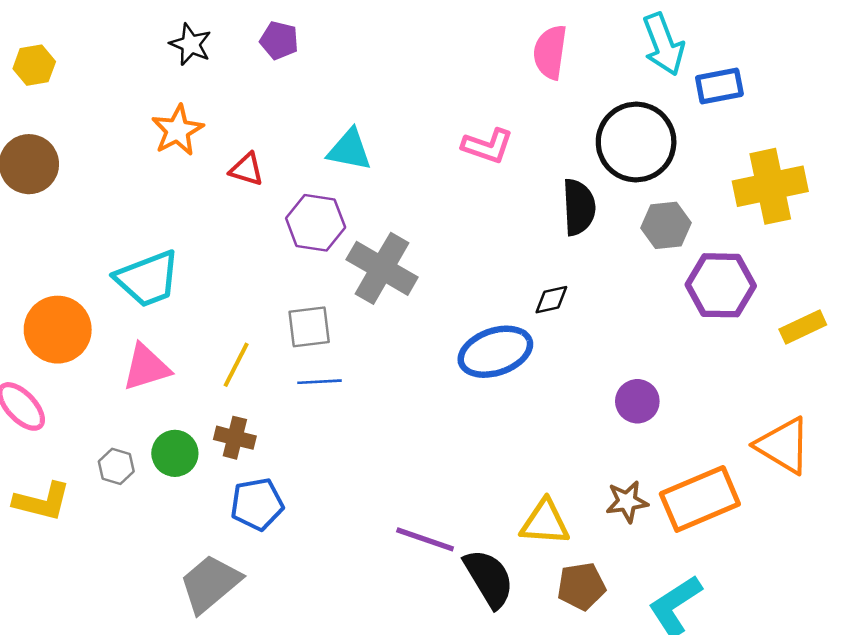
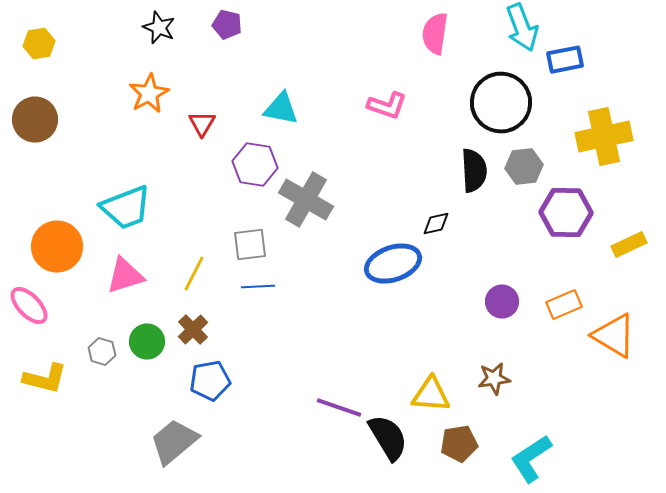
red triangle: (247, 169) -> (202, 124), turned 44
black semicircle: (579, 207) -> (474, 171), moved
brown cross: (235, 438) -> (193, 330), turned 32
orange rectangle: (700, 499) -> (564, 305), moved, size x0.6

